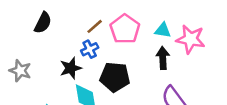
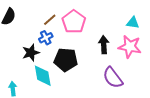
cyan triangle: (163, 30) -> (133, 23), moved
pink star: (191, 39) -> (130, 47), moved

